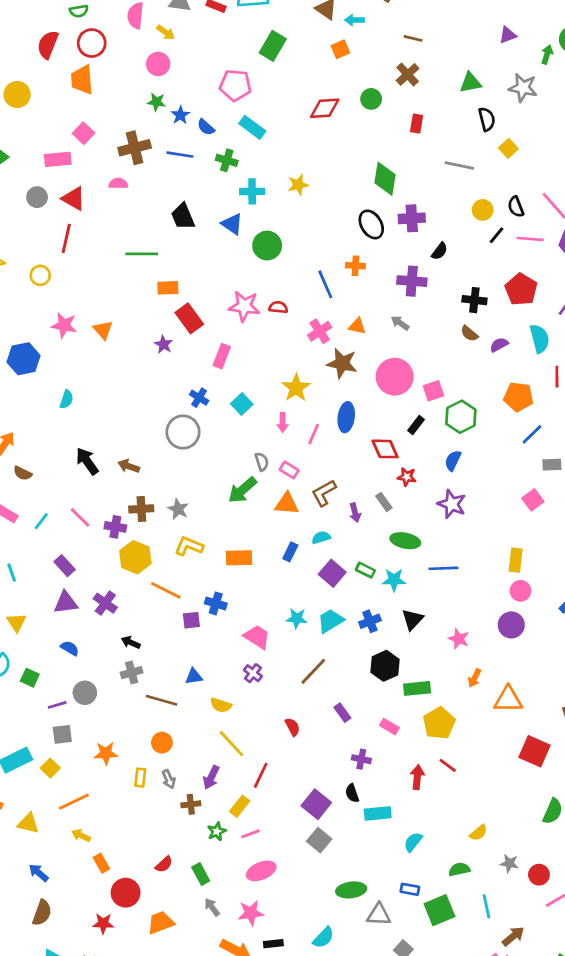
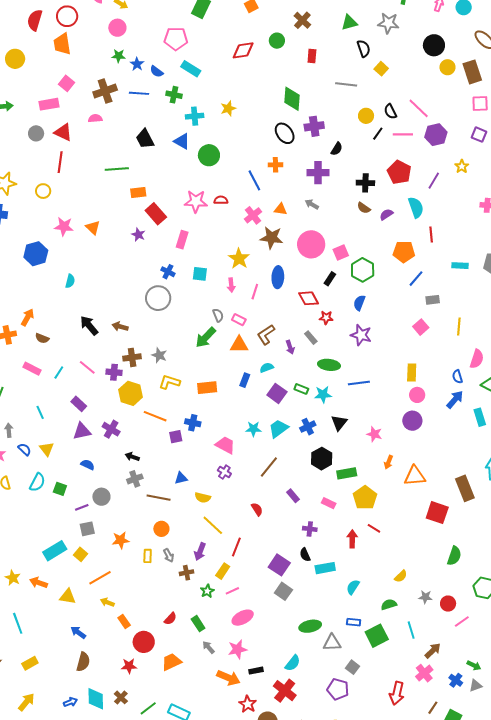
cyan square: (242, 404) -> (200, 274), turned -35

